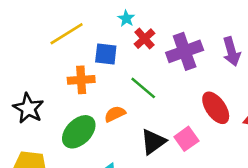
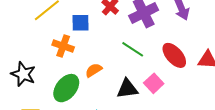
orange cross: (81, 80) -> (63, 46), turned 30
green line: (143, 88) -> (133, 49), moved
black triangle: (153, 142) -> (127, 89), turned 35

